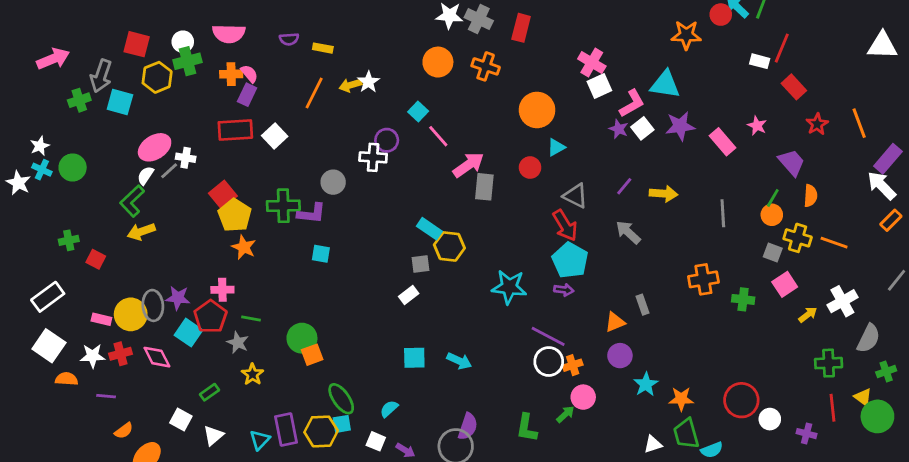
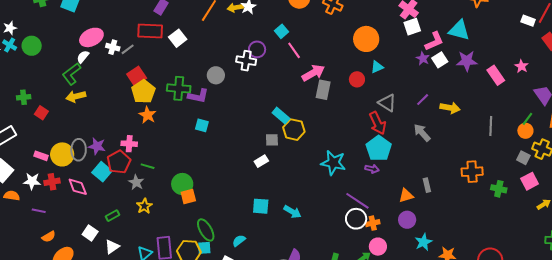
gray line: (169, 171) -> (128, 49), moved

